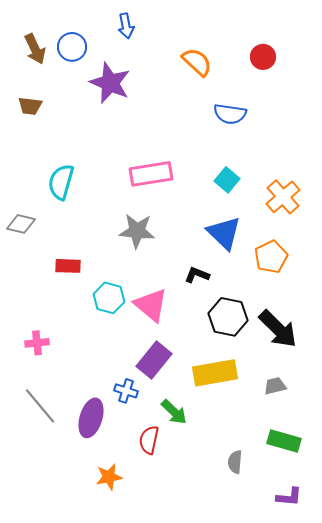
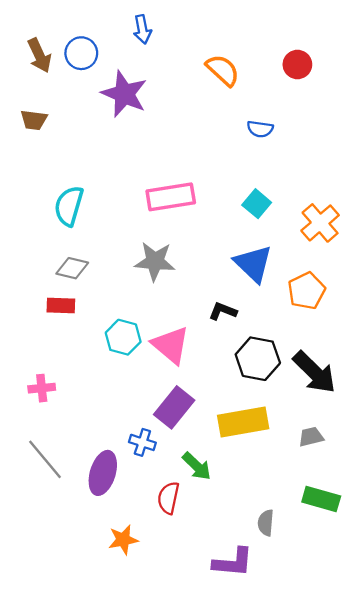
blue semicircle: (230, 114) -> (260, 129), size x0.7
gray diamond: (21, 224) -> (72, 268), moved
red rectangle: (68, 266) -> (61, 306), moved
purple L-shape: (289, 497) -> (233, 562), moved, size x1.4

